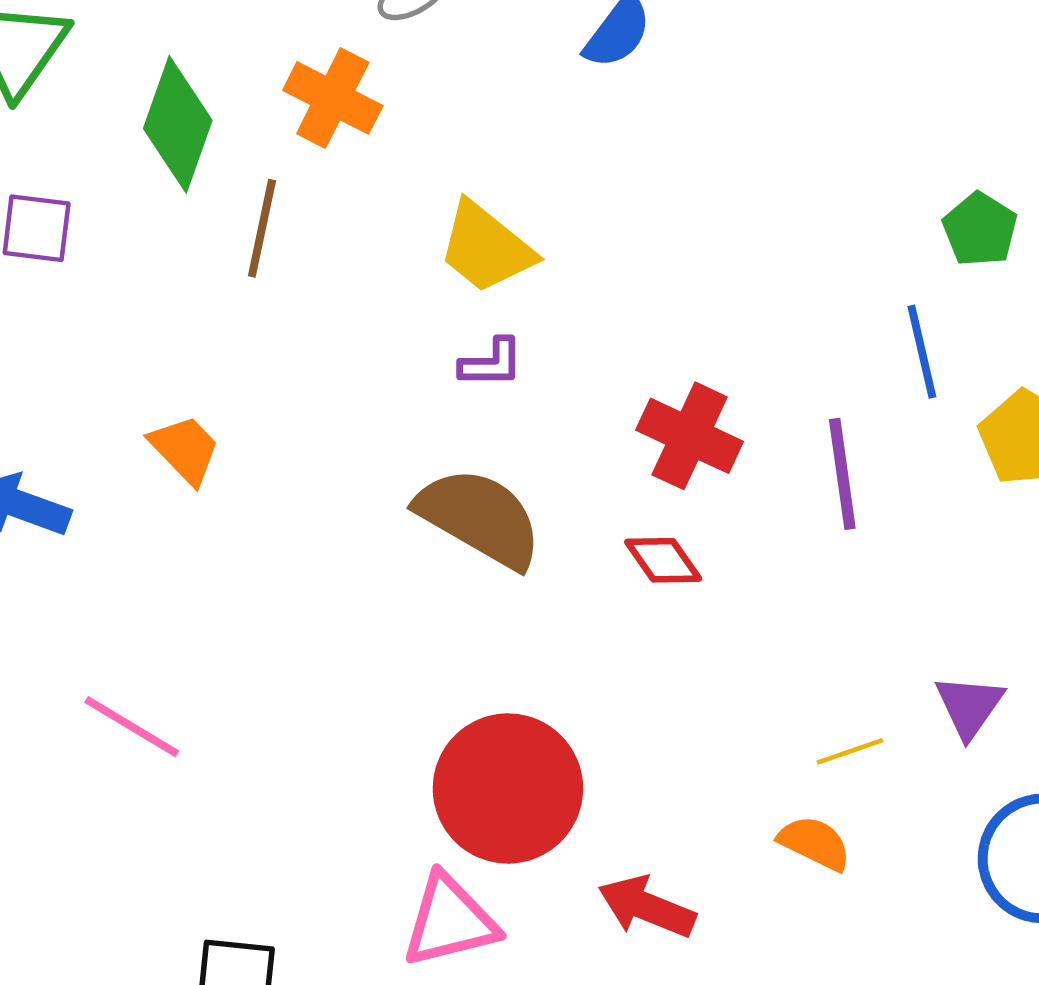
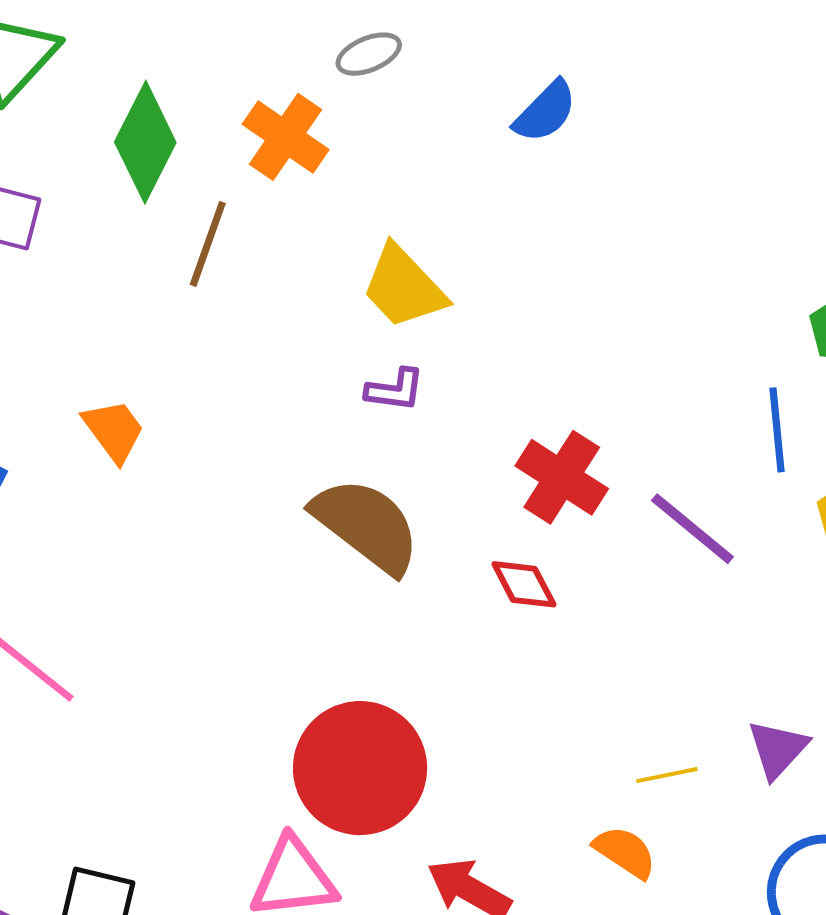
purple line: (842, 474) -> (692, 529), turned -50

